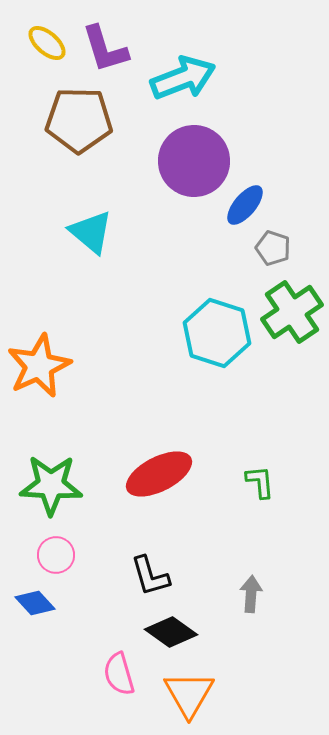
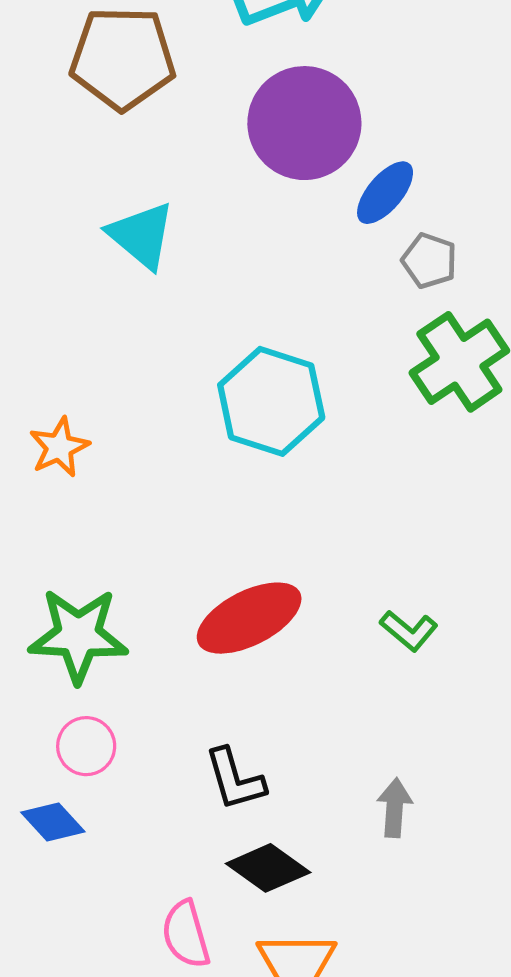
cyan hexagon: (217, 333) -> (271, 401), moved
orange star: (39, 366) -> (59, 447), size x0.6
green L-shape: (260, 482) -> (409, 631), turned 135

